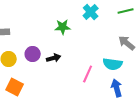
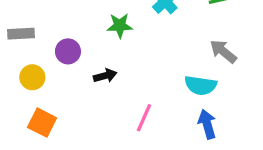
purple circle: (33, 54) -> (68, 51), moved
pink line: (88, 74) -> (144, 118), moved

